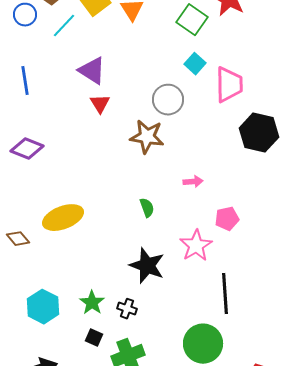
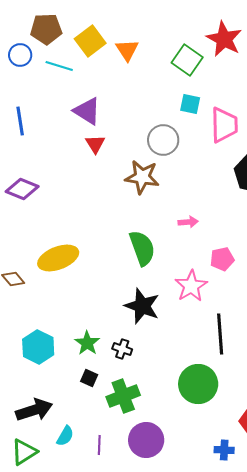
cyan line: (64, 26) -> (59, 66), turned 64
cyan square: (195, 64) -> (190, 104), turned -30
green semicircle: (147, 208) -> (142, 248), size x1.8

